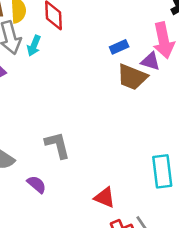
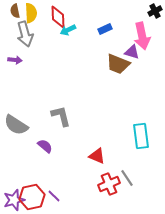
cyan arrow: (34, 46) -> (68, 30), moved, turned 42
blue rectangle: (119, 47) -> (105, 29), moved

